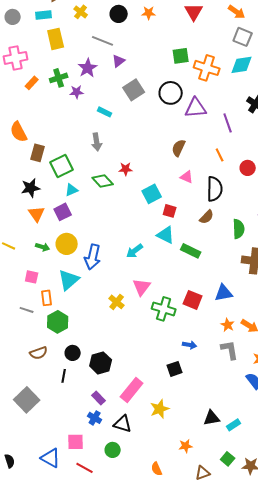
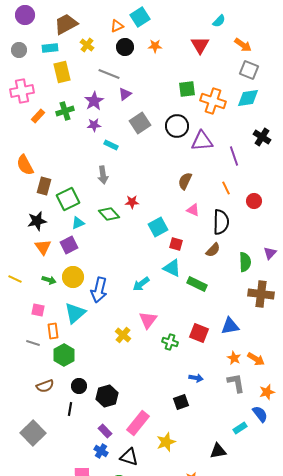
purple star: (77, 92) -> (94, 125), moved
green cross: (164, 309) -> (170, 342), size x0.7
cyan rectangle: (234, 425) -> (240, 428), moved

